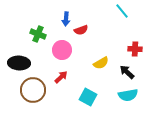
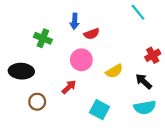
red cross: (135, 49) -> (153, 55), turned -32
pink circle: (62, 50) -> (81, 60), moved
brown circle: (33, 90) -> (37, 102), size x0.6

